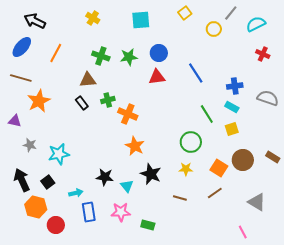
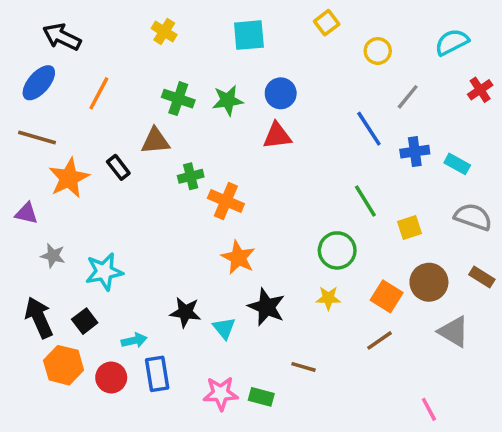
gray line: (231, 13) -> (408, 97), moved
red cross: (263, 54) -> (480, 90), moved, turned 32
blue line: (196, 73) -> (369, 129), moved
gray semicircle: (268, 98) -> (473, 217), moved
black rectangle: (82, 103) -> (118, 167), moved
cyan rectangle: (232, 107) -> (457, 164), moved
brown line: (180, 198) -> (304, 367), moved
gray triangle: (257, 202) -> (454, 332), moved
pink star: (121, 212) -> (221, 393), moved
red circle: (56, 225) -> (111, 378), moved

